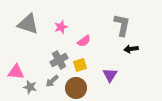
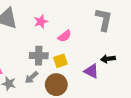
black arrow: (131, 49) -> (108, 59), moved
gray cross: (59, 60) -> (39, 56), turned 30
purple triangle: (110, 75) -> (91, 71), turned -35

